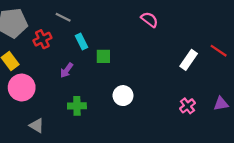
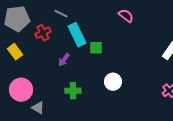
pink semicircle: (149, 20) -> (126, 16), moved
cyan rectangle: (82, 41) -> (77, 35), size x1.6
pink circle: (22, 88) -> (21, 90), moved

